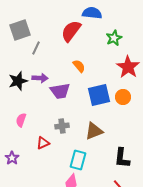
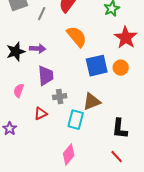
gray line: (36, 48) -> (42, 14), moved
orange semicircle: (79, 66) -> (77, 37), size x1.6
purple trapezoid: (60, 91) -> (46, 76), moved, turned -85
cyan rectangle: (78, 160) -> (76, 120), moved

